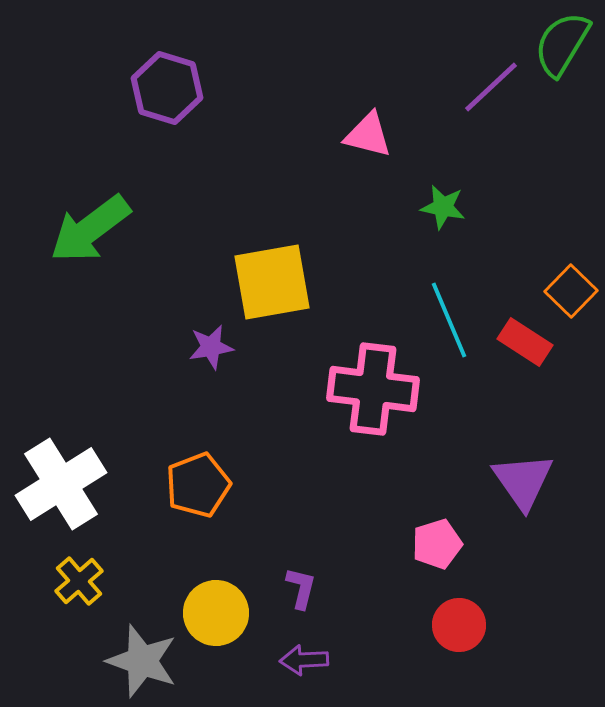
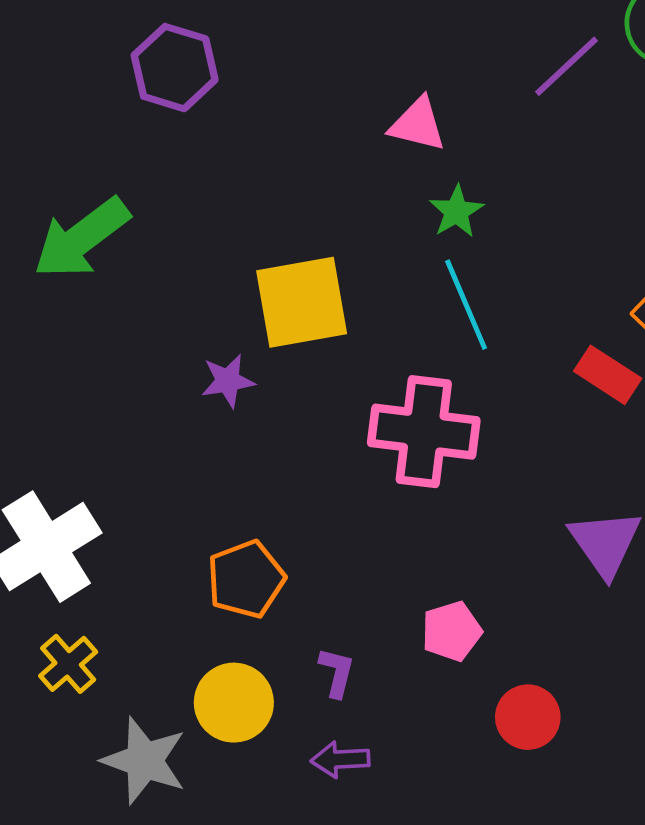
green star: (443, 207) -> (456, 211), moved, turned 30
cyan line: (449, 320) -> (466, 305), moved
orange pentagon: (198, 485) -> (246, 579), moved
pink pentagon: (437, 544) -> (452, 631), moved

